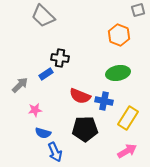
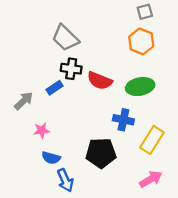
gray square: (138, 10) -> (145, 12), moved
gray trapezoid: (43, 16) -> (65, 38), moved
red semicircle: (80, 96) -> (100, 81), moved

